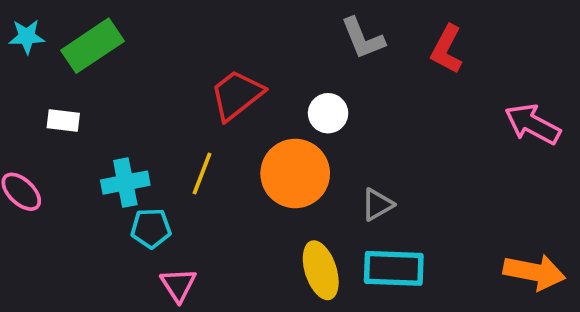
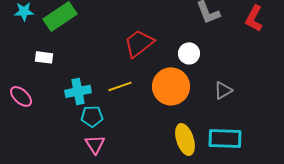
yellow line: (202, 173) -> (120, 86), turned 50
gray triangle: (377, 205) -> (223, 90), moved
pink triangle: (178, 285) -> (95, 144), moved

